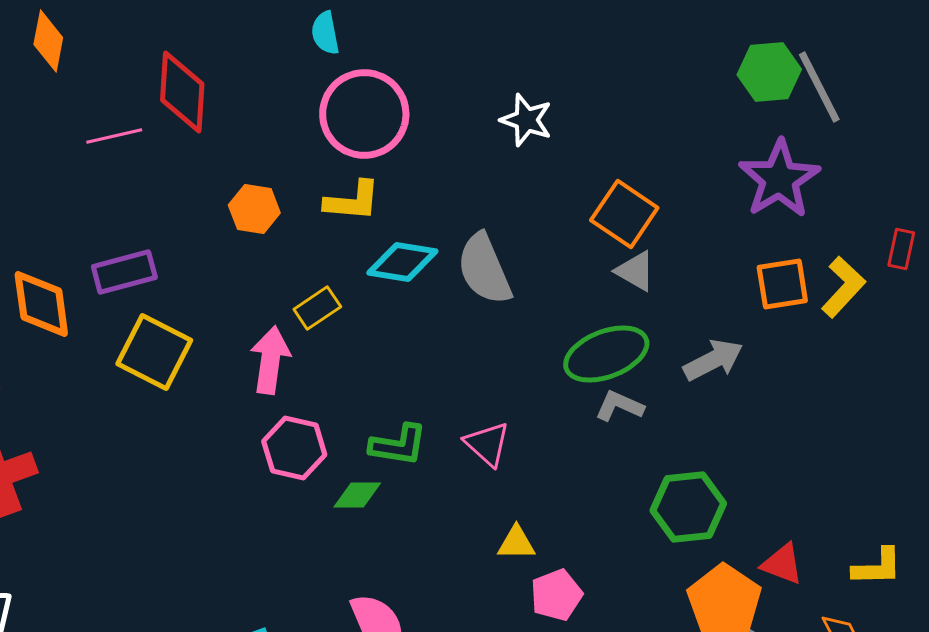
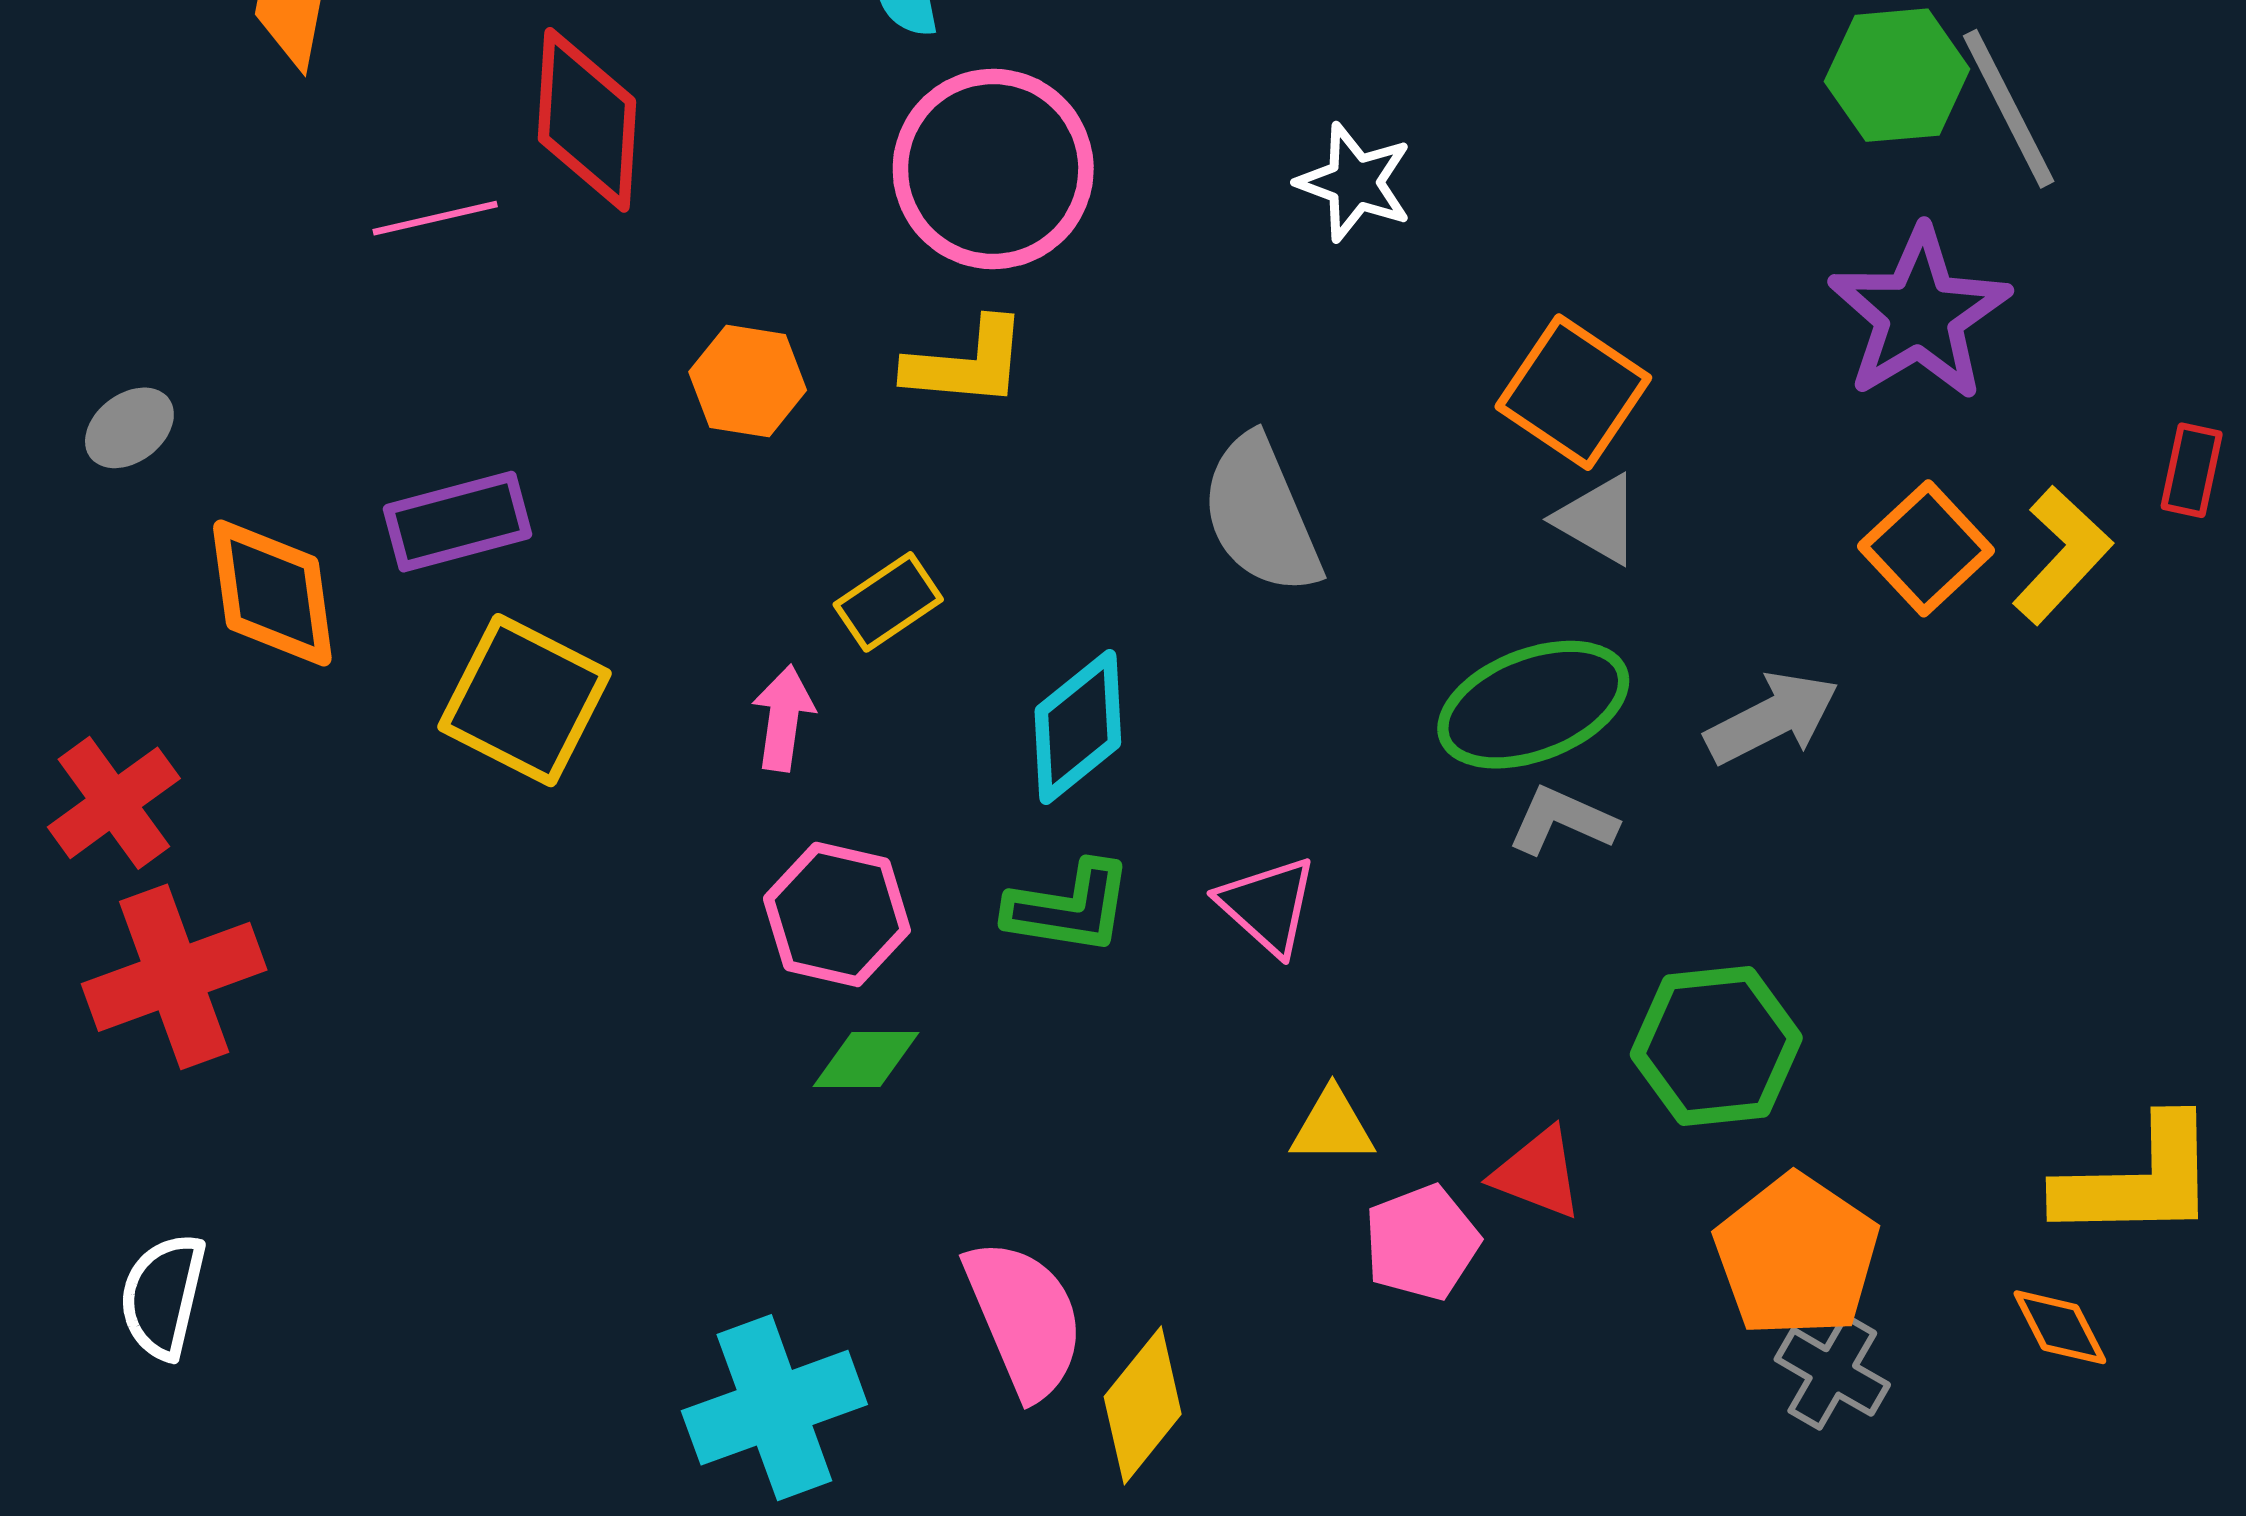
cyan diamond: (402, 262) -> (1078, 727), moved, turned -48
orange square: (782, 284) -> (1926, 548), turned -34
pink arrow: (270, 360) -> (783, 718), size x0.7
green diamond: (357, 495) -> (866, 1059), moved
red triangle: (782, 564) -> (1538, 1173), moved
yellow L-shape: (877, 567) -> (2138, 1180), size x1.5

